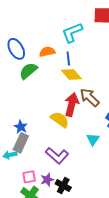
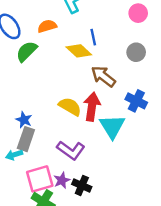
blue line: (68, 59) -> (93, 37), moved
red arrow: (72, 105) -> (92, 107), moved
cyan triangle: (93, 139) -> (112, 126), size x1.6
pink square: (29, 177) -> (40, 179), size x1.6

